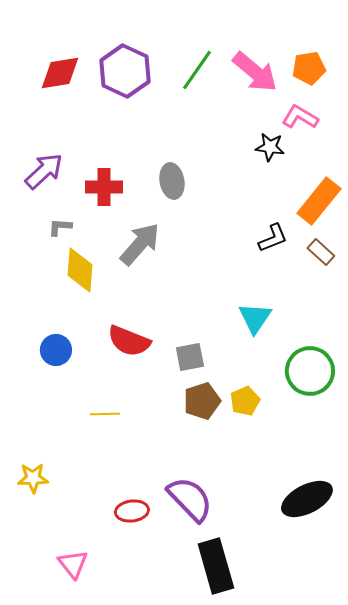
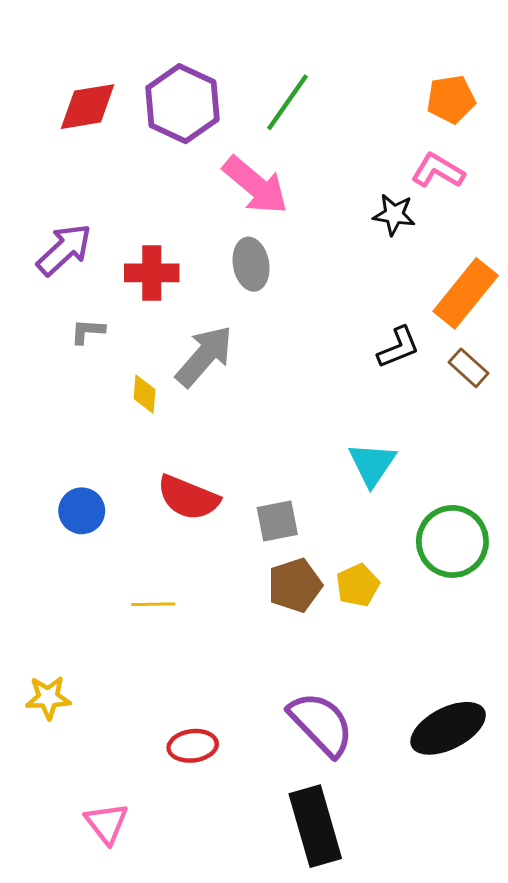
pink arrow: (255, 72) -> (255, 185), moved
yellow diamond: (80, 270) -> (144, 394), moved, size x0.6
purple semicircle: (190, 499) -> (321, 724), moved

